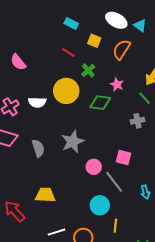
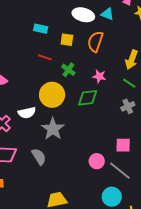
gray star: (73, 142) -> (53, 129), moved

